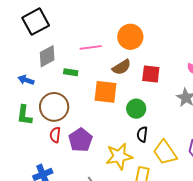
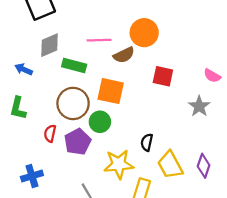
brown semicircle: (122, 67) -> (124, 55), moved
green rectangle: (71, 72) -> (74, 66), size x1.5
brown circle: (54, 107) -> (73, 103), moved
green circle: (136, 109) -> (100, 122), moved

